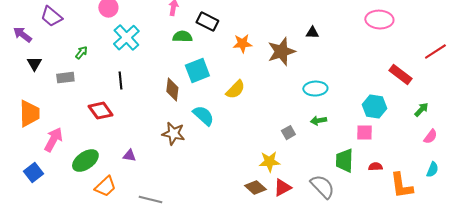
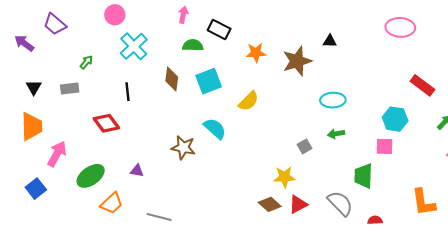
black triangle: (34, 64) -> (34, 87), moved
brown diamond: (172, 90) -> (172, 79), moved
red semicircle: (375, 167) -> (375, 220), moved

